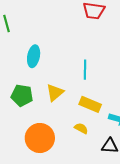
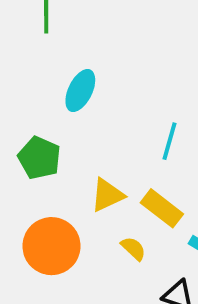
yellow triangle: (55, 92) -> (107, 195), moved

